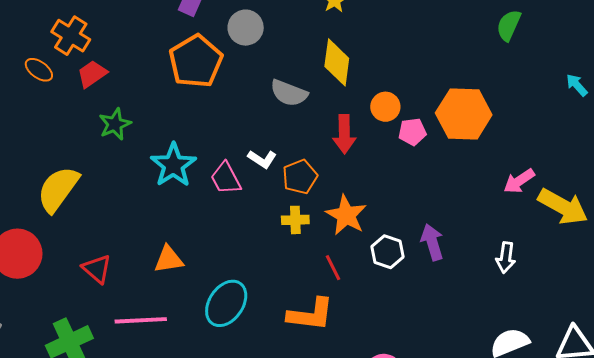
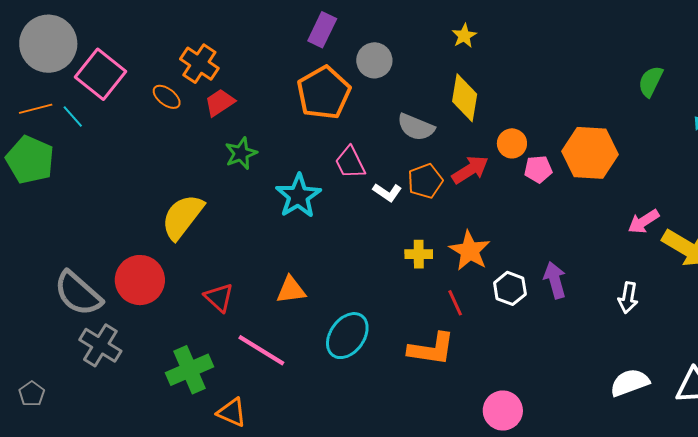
green semicircle: (509, 25) -> (651, 81), moved
red arrow: (344, 134) -> (470, 170), turned -123
orange pentagon: (300, 177) -> (425, 181), moved
pink trapezoid: (226, 178) -> (350, 163), moved
pink line: (141, 320) -> (261, 350), turned 33

